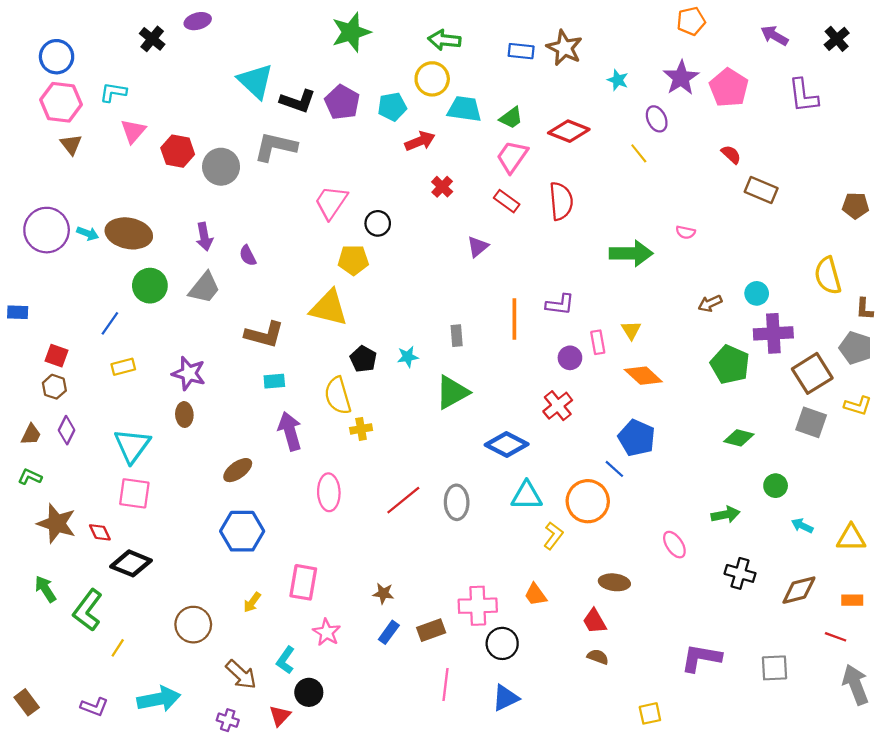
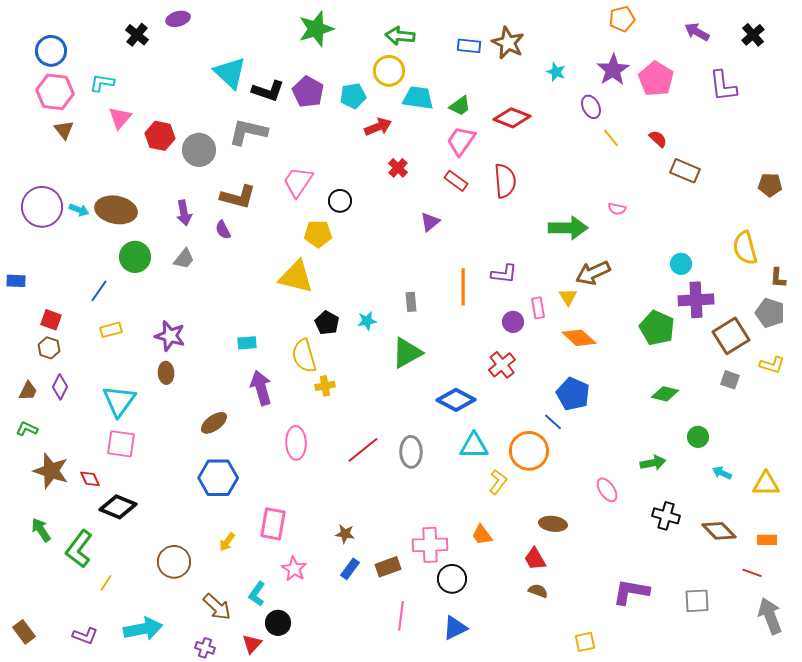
yellow line: (639, 153) -> (611, 138), moved
gray trapezoid: (204, 288) -> (184, 259), size x0.7
brown arrow: (710, 303) -> (593, 273), moved, size x1.6
brown L-shape: (264, 335) -> (238, 197), moved
gray square: (811, 422) -> (730, 380), size x0.7
brown diamond: (799, 590) -> (719, 531), turned 60

